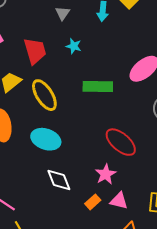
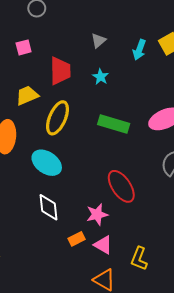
yellow ellipse: (44, 95) -> (58, 118), turned 40

